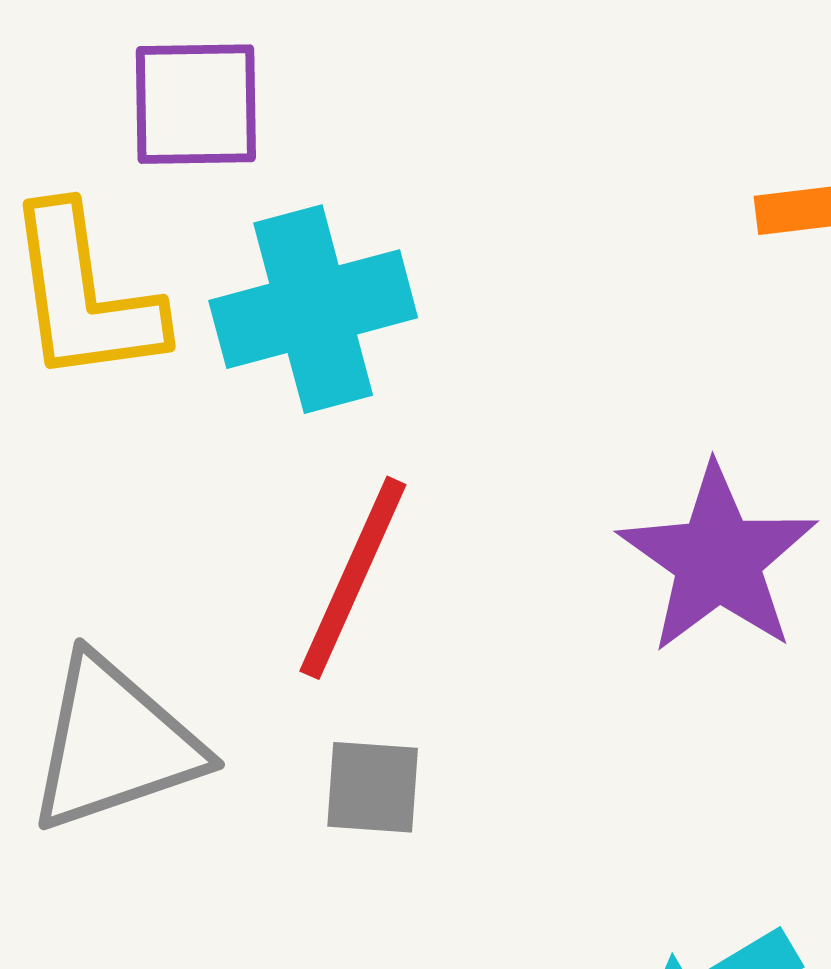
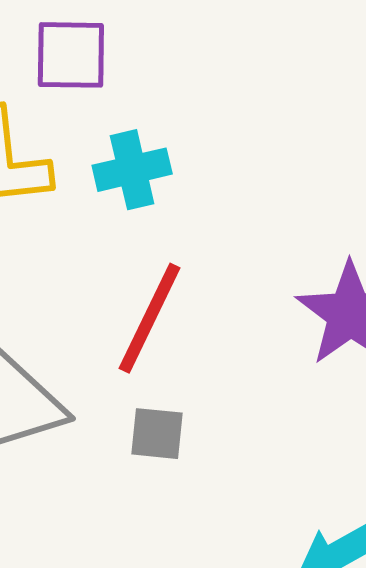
cyan cross: (313, 309) -> (132, 170), size x0.7

